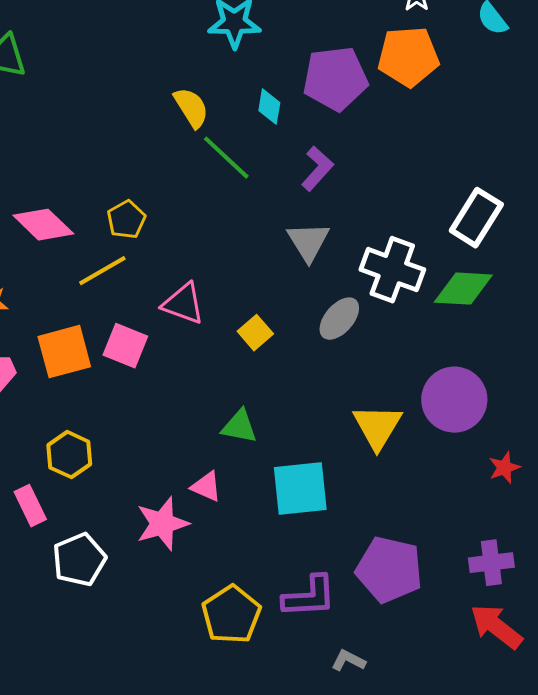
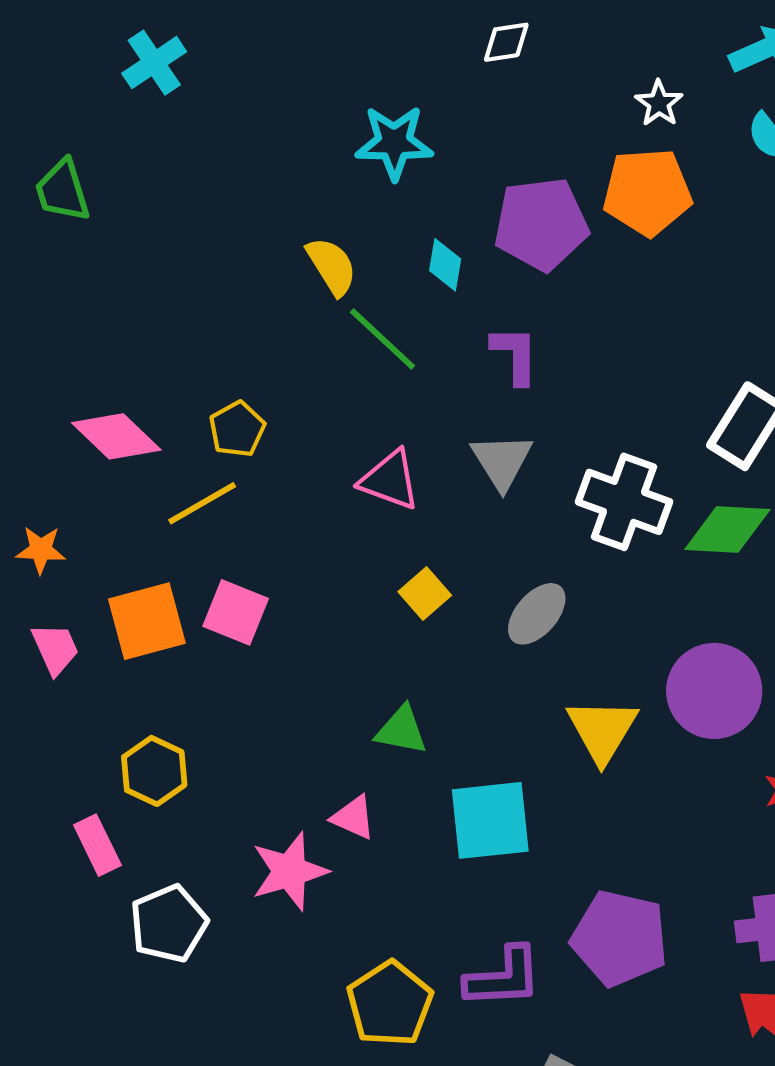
purple L-shape: (317, 169) -> (515, 355), turned -42
pink triangle: (183, 304) -> (390, 480), moved
gray ellipse: (339, 319) -> (537, 614), moved

